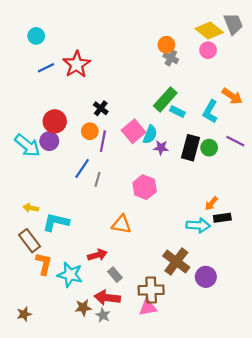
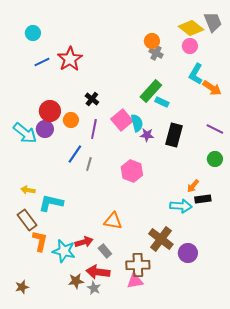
cyan L-shape: (210, 112) -> (196, 74), moved
orange circle: (90, 131) -> (71, 120), moved
cyan semicircle: (150, 135) -> (137, 123), turned -36
green circle: (209, 148) -> (215, 159), moved
orange triangle: (122, 224) -> (113, 221), moved
red arrow: (97, 255) -> (84, 242), moved

